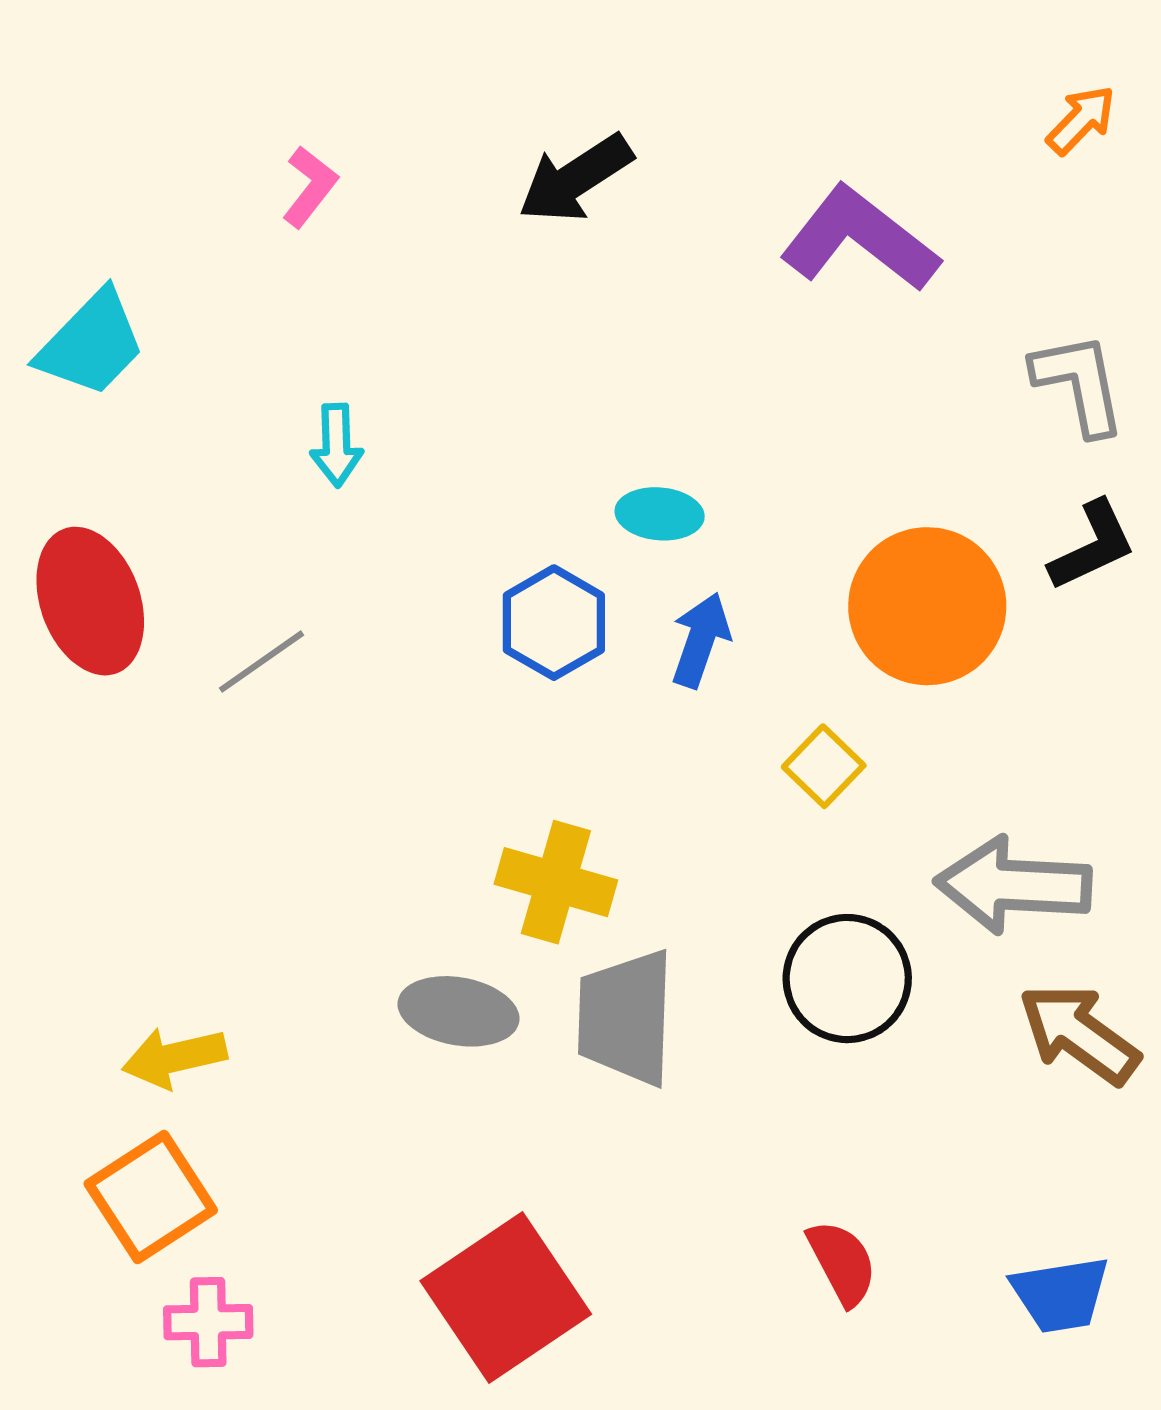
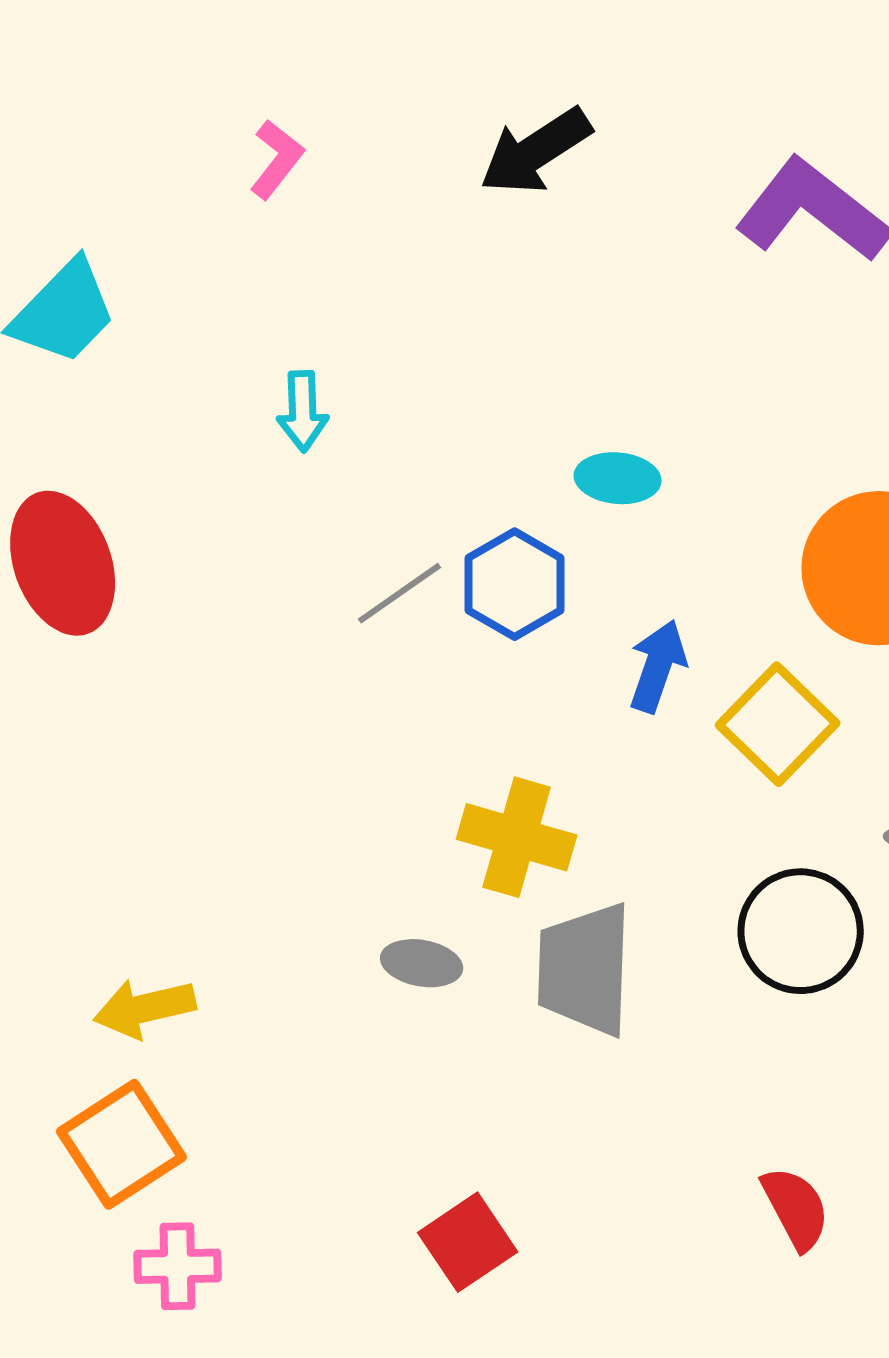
blue arrow: (701, 640) -> (658, 666), moved
gray line: (262, 662) -> (400, 593), moved
yellow square: (824, 766) -> (778, 724), size x1.5
gray ellipse: (458, 1011) -> (422, 963), size x0.7
red square: (506, 1298) -> (468, 1242), size x0.6

